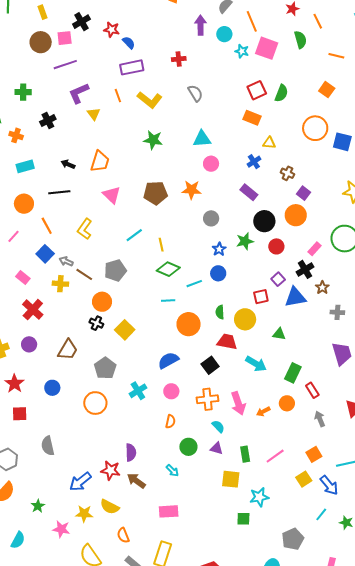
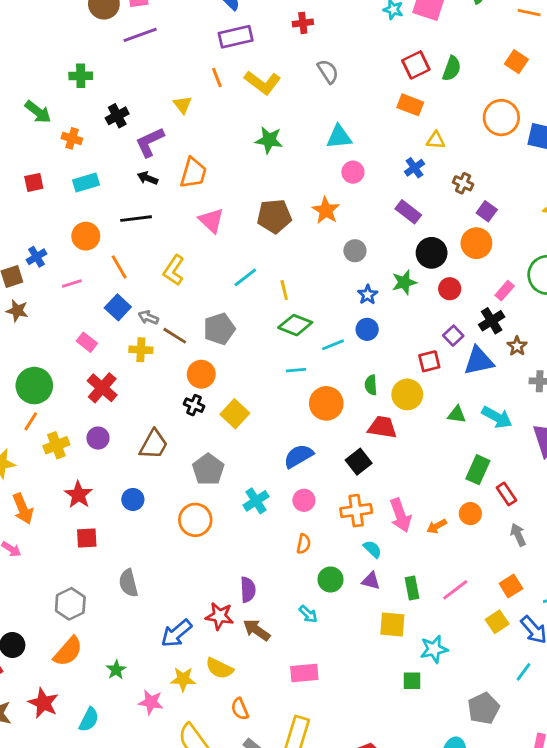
purple L-shape: (79, 93) -> (150, 142), moved
orange star: (191, 190) -> (326, 210), turned 30
pink line: (13, 236) -> (72, 283), turned 32
cyan arrow: (256, 364) -> (497, 417), moved

